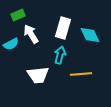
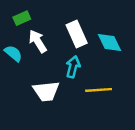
white rectangle: (63, 28) -> (77, 34), turned -40
cyan semicircle: (11, 44) -> (13, 53), turned -112

